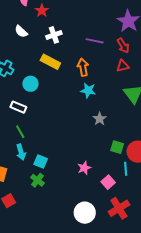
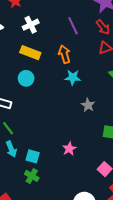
purple line: (95, 41) -> (73, 26), turned 60
cyan circle: (30, 84) -> (26, 78), moved
pink star: (84, 168) -> (69, 149), moved

